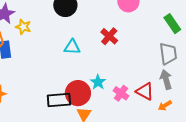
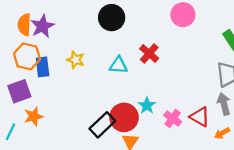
yellow star: (23, 27) -> (76, 60), moved
red cross: (109, 36) -> (149, 53), moved
black rectangle: (59, 100) -> (102, 125), turned -40

